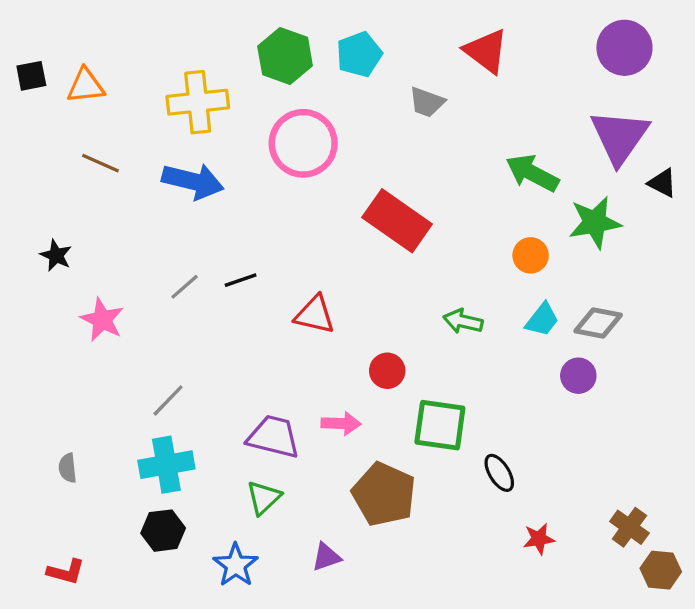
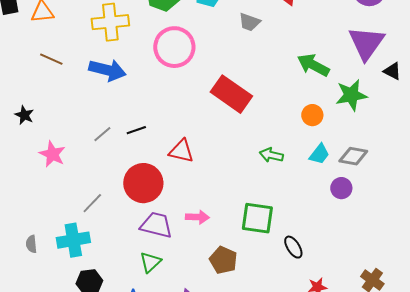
red circle: (387, 371) -> (143, 183), moved, size x1.8
cyan cross: (166, 465) -> (73, 240), moved
brown pentagon: (384, 494) -> (223, 260), size x0.7

